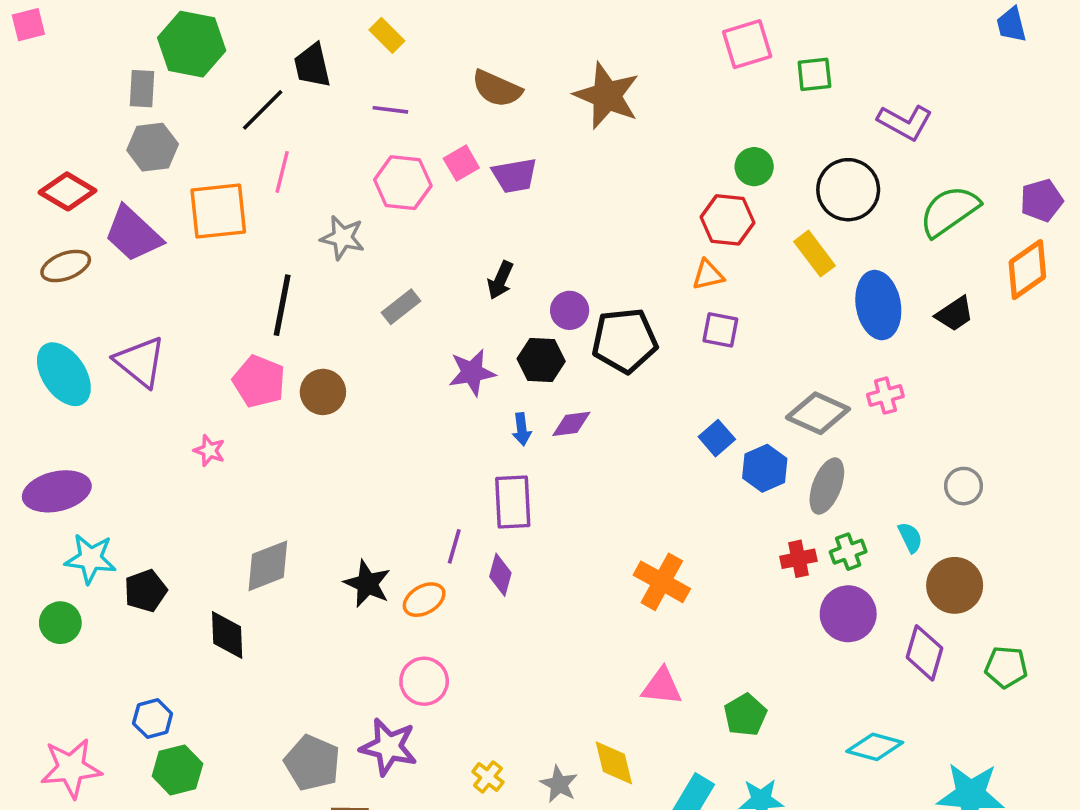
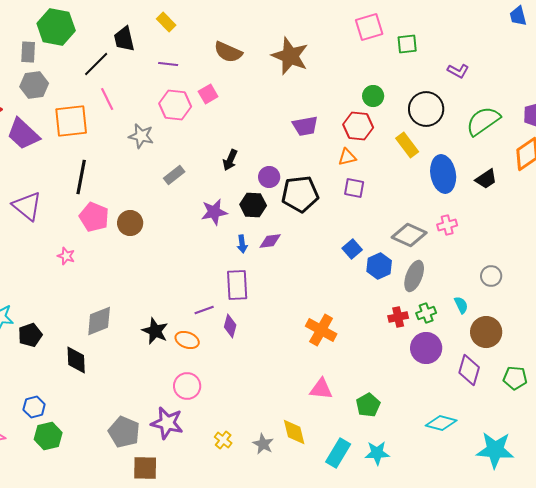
purple L-shape: (905, 122) -> (458, 71), size x0.7
pink line: (282, 172) -> (107, 99), turned -40
purple trapezoid: (515, 175) -> (305, 126), moved
black line: (282, 305) -> (81, 177), moved
purple line: (454, 546) -> (204, 310), turned 54
orange ellipse: (424, 600) -> (187, 340), turned 50

